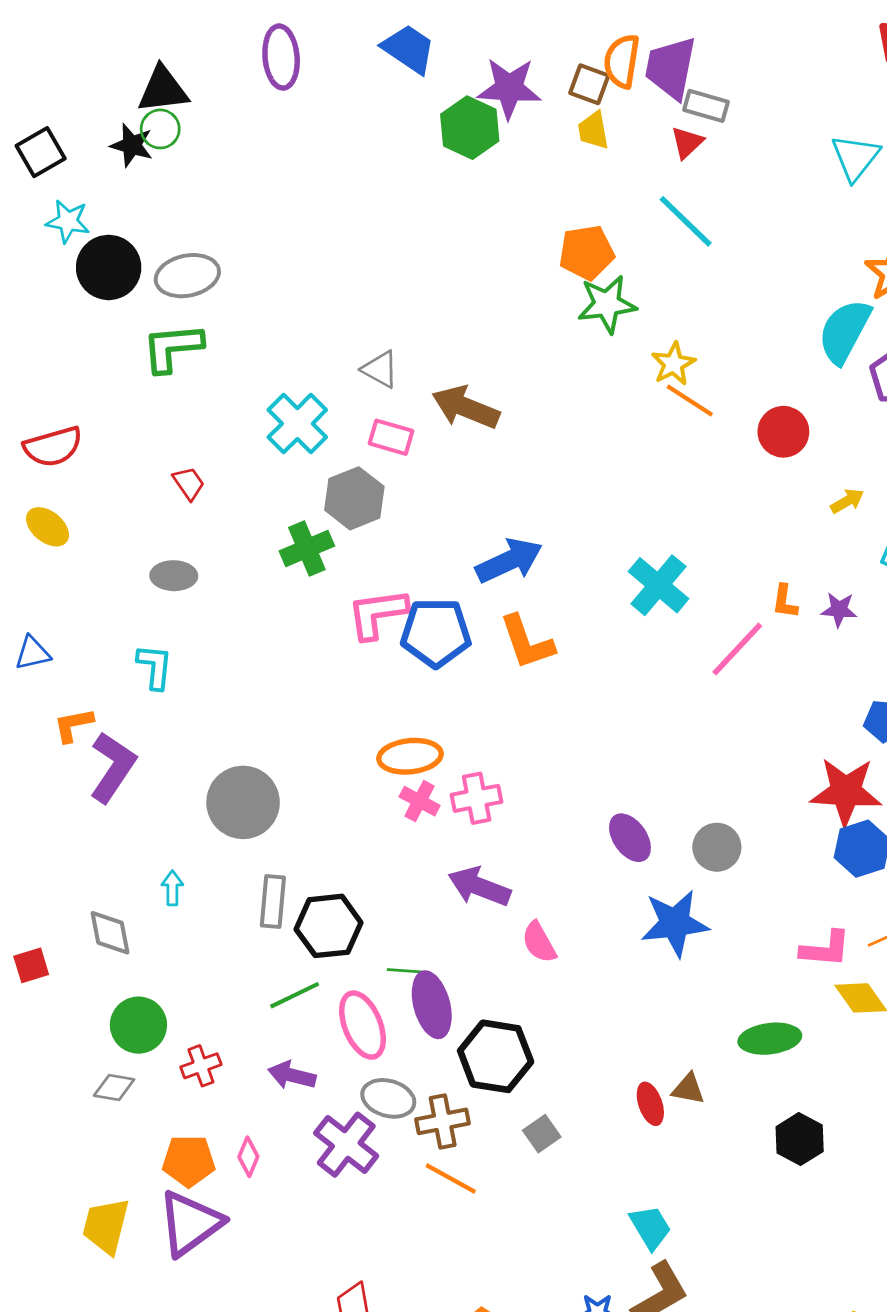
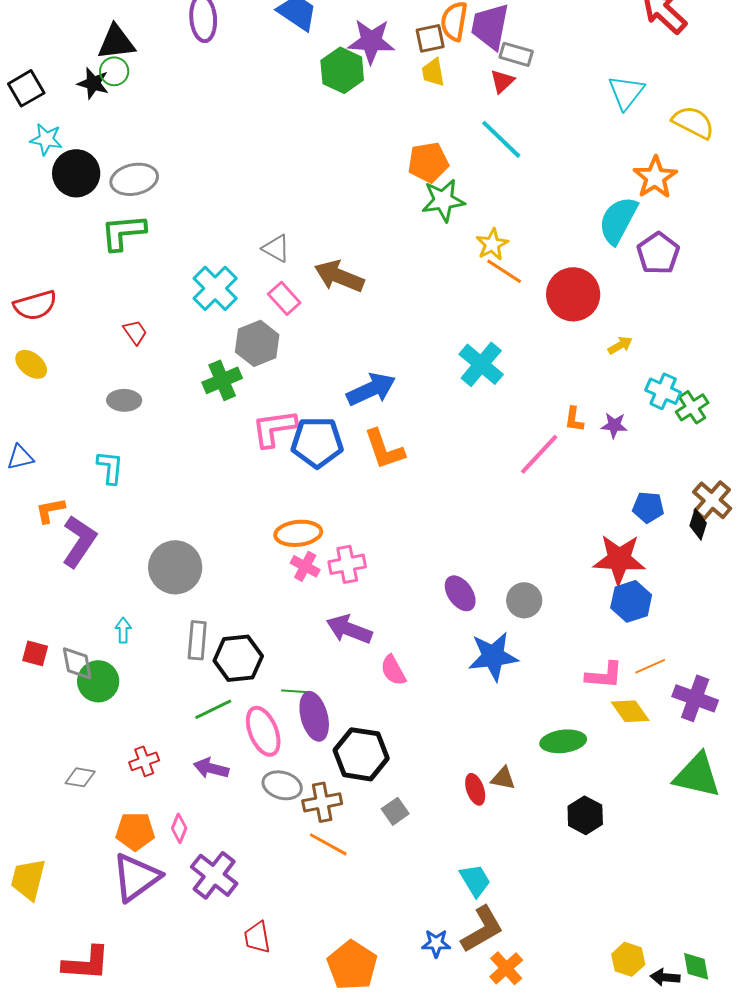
brown square: (589, 84) -> (430, 38), turned -32
red circle: (783, 432) -> (573, 294), size x1.4
pink rectangle: (391, 437) -> (284, 298), turned 32
cyan cross: (658, 585) -> (481, 364), moved
red square: (31, 965) -> (35, 653), moved, turned 32
green circle: (138, 1025) -> (98, 681), moved
purple cross: (346, 1145) -> (214, 875), moved
yellow trapezoid: (106, 1226) -> (28, 879), moved

